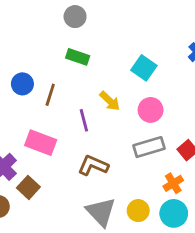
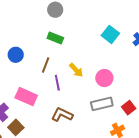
cyan square: (144, 68) -> (110, 34), moved
brown line: (50, 95) -> (46, 65), moved

